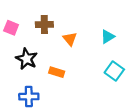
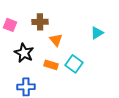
orange triangle: (70, 39) -> (56, 40), moved
cyan square: (114, 71) -> (74, 64), moved

